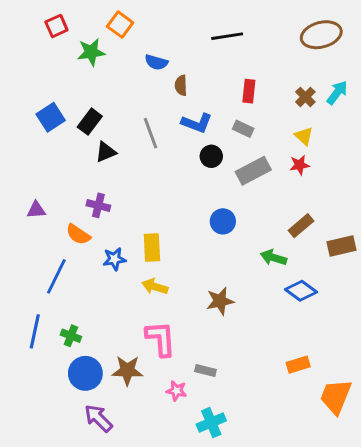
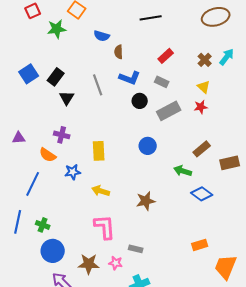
red rectangle: (249, 91) -> (166, 56), turned 42
black triangle: (106, 152) -> (67, 98), turned -35
yellow rectangle: (152, 247) -> (99, 151), moved
brown star: (127, 370) -> (89, 264), moved

